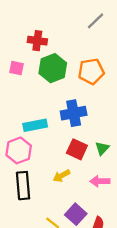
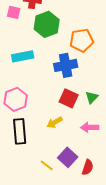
pink square: (16, 68) -> (14, 12), moved
orange pentagon: (91, 71) -> (82, 40), moved
cyan rectangle: (35, 125) -> (23, 56), moved

